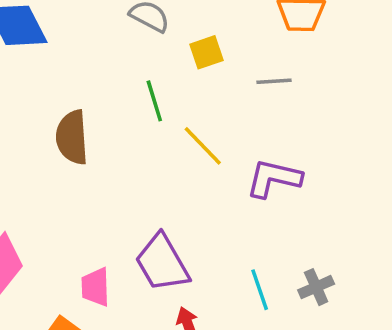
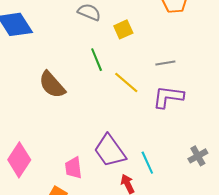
gray line: (274, 81) -> (165, 63), moved
brown semicircle: (72, 137) -> (52, 85), turned -32
cyan line: (260, 290) -> (147, 163), moved

